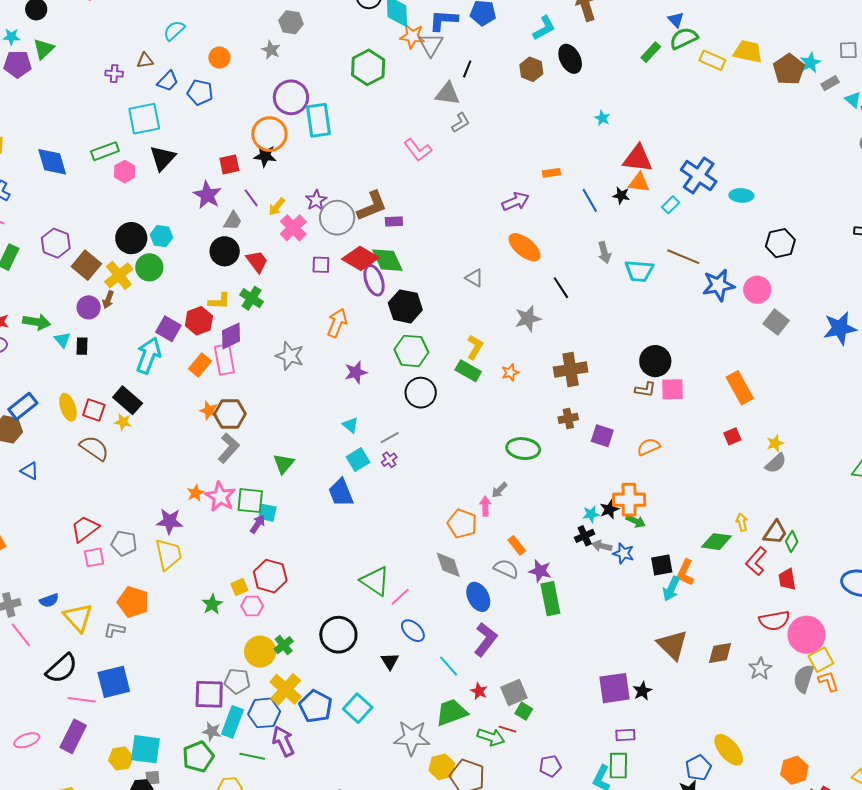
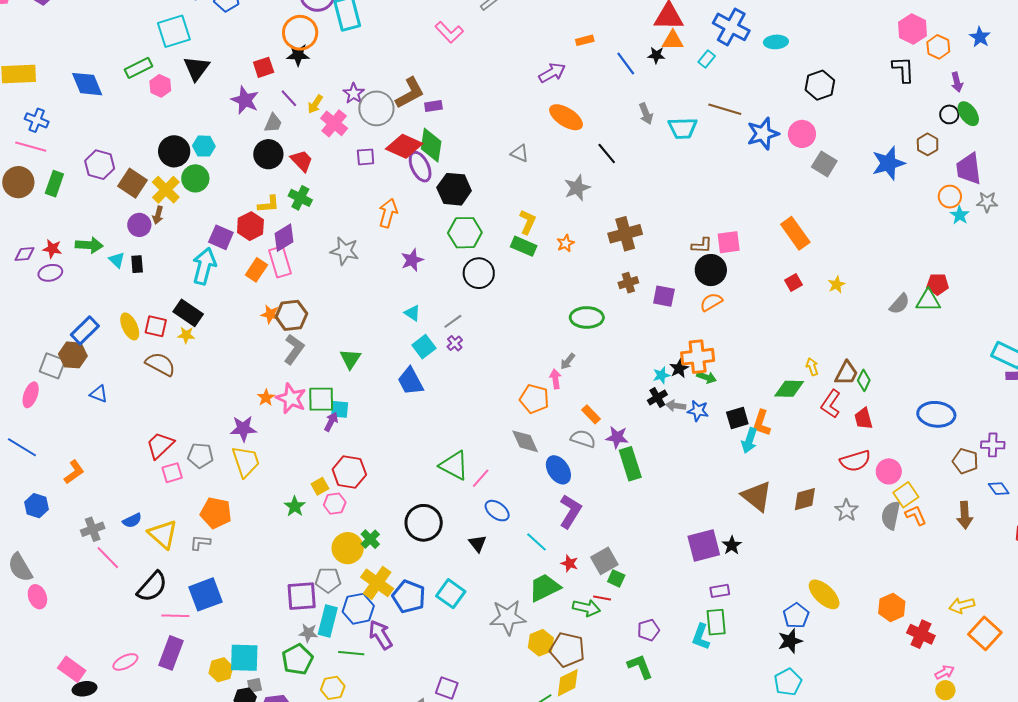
green diamond: (387, 260) -> (431, 145), turned 40
black circle: (655, 361) -> (711, 270), moved
gray semicircle: (776, 463) -> (899, 304), moved
pink circle: (806, 635) -> (889, 471), size x0.7

